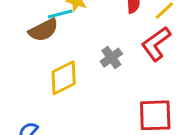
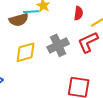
gray cross: (111, 58) -> (58, 45), size x1.5

